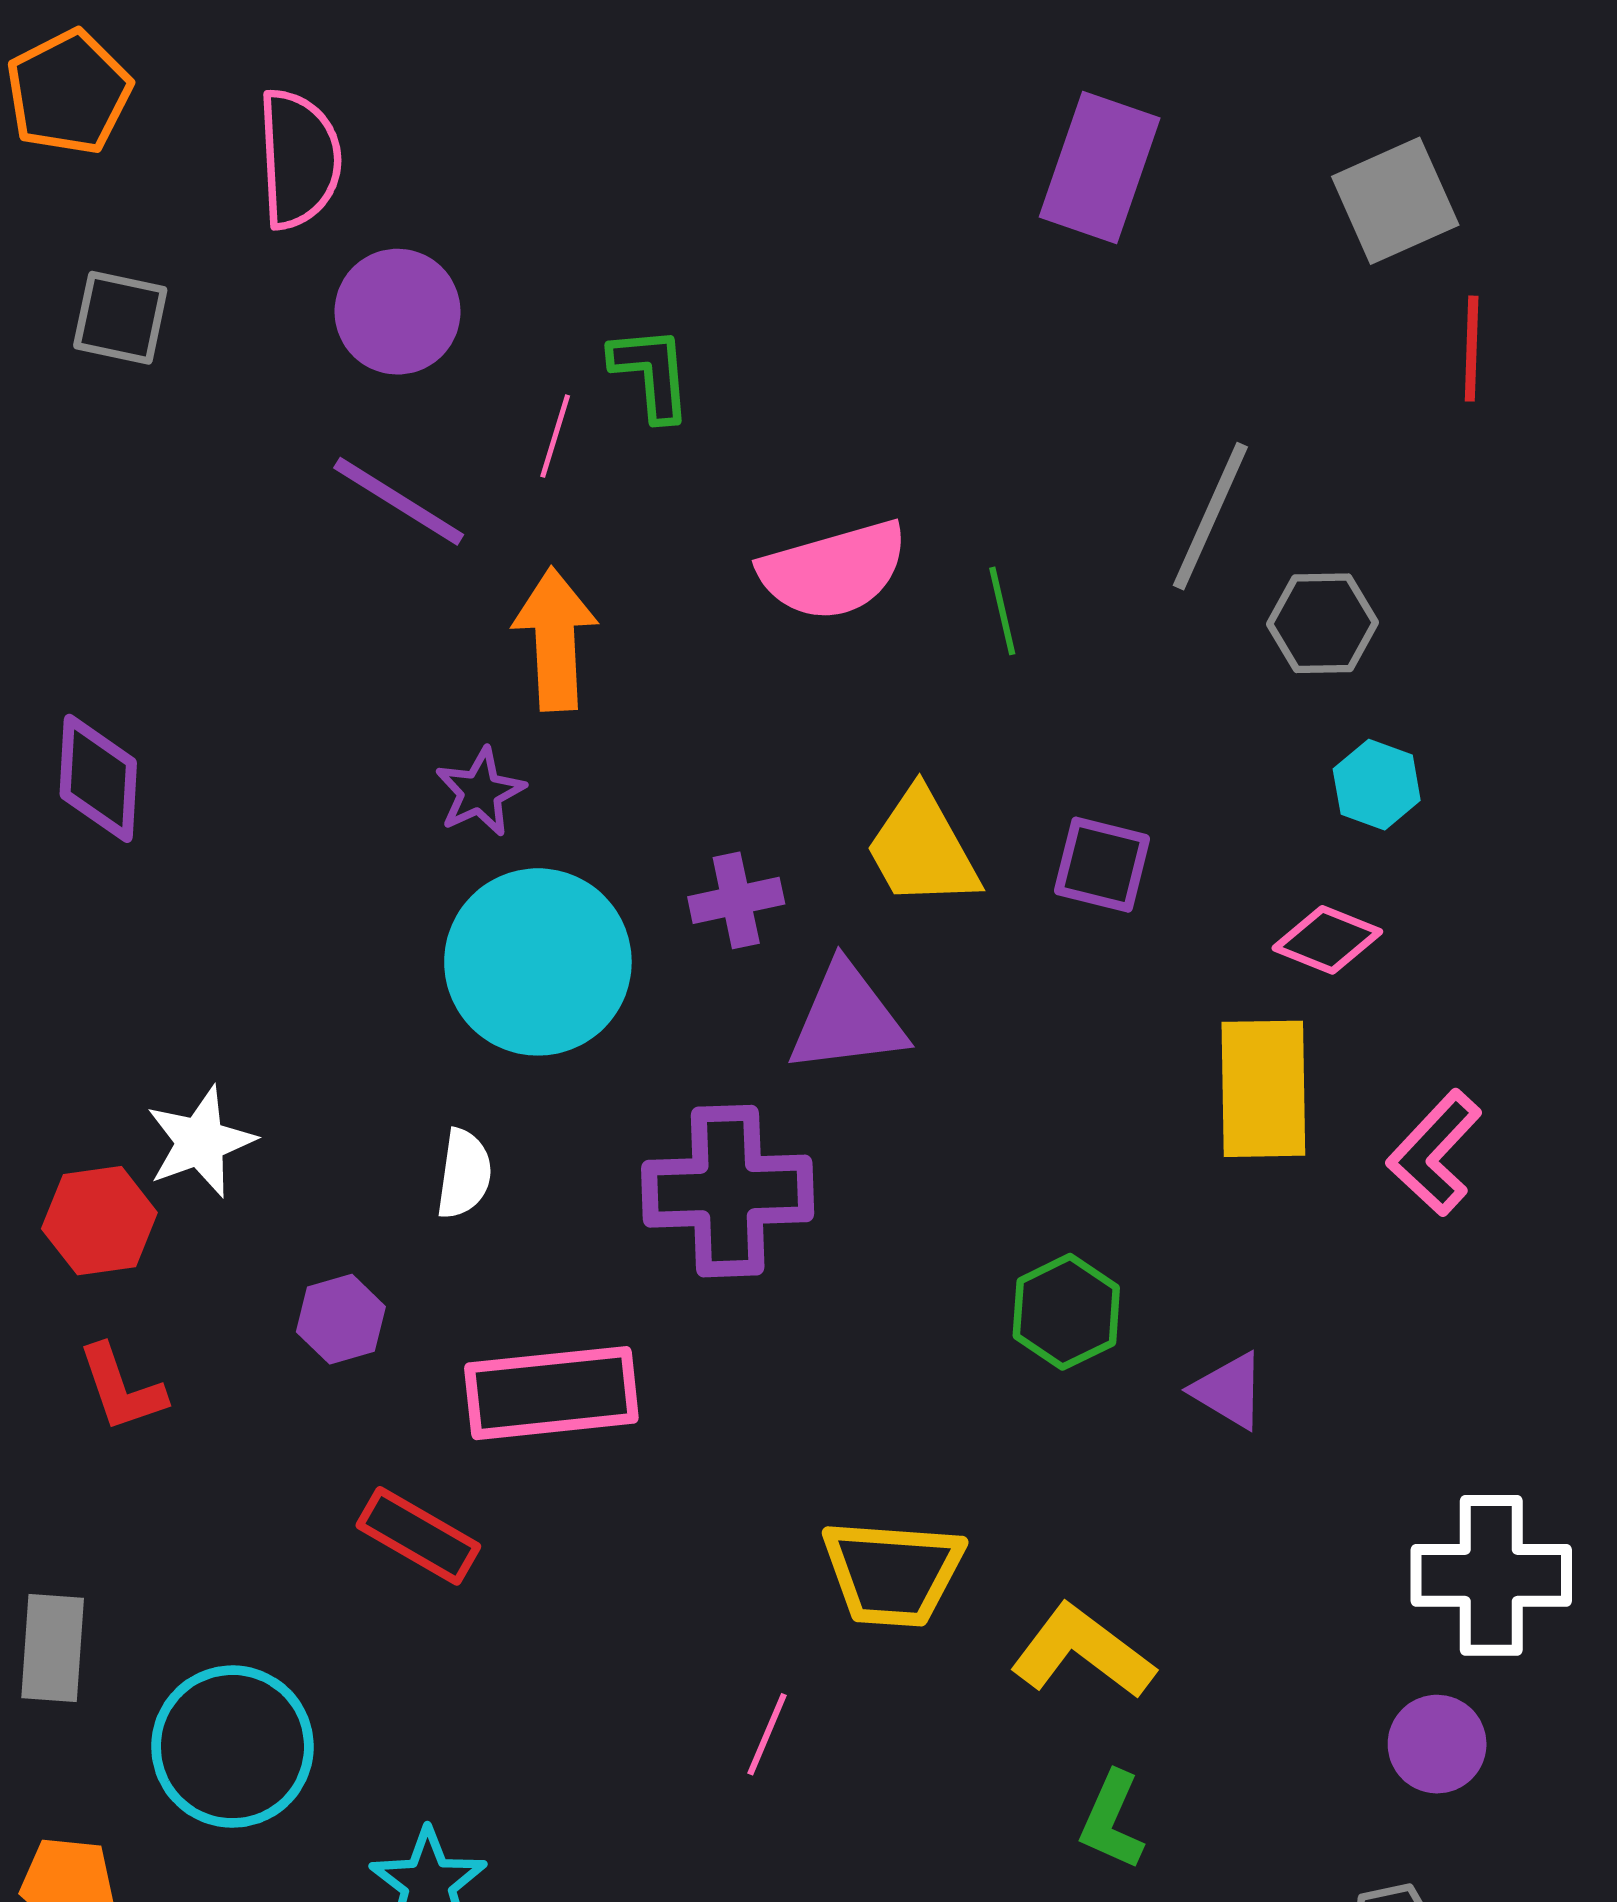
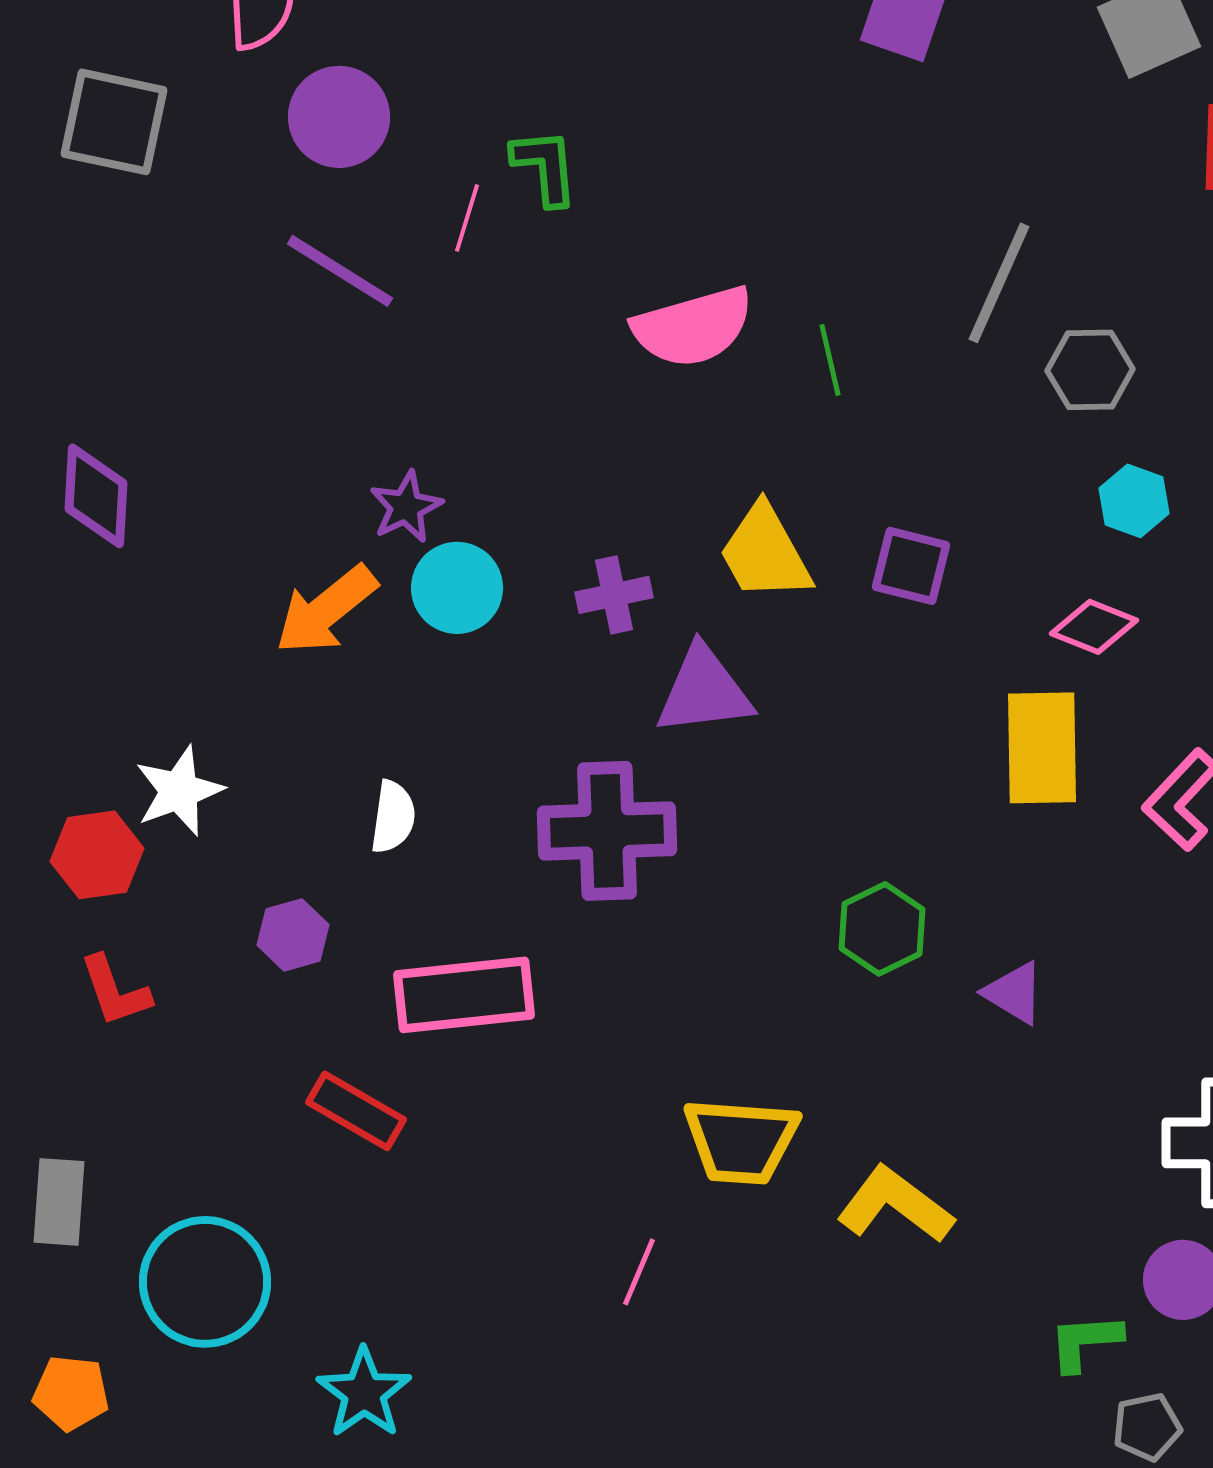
gray square: (120, 318) -> (114, 122), size x1.4
orange arrow: (555, 639) -> (326, 610), moved, turned -126
cyan circle: (538, 962) -> (457, 588), moved, size x0.6
green L-shape: (1112, 1820) -> (1085, 1342), moved, turned 62

